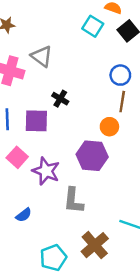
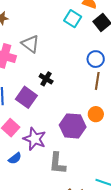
purple square: (36, 121) -> (26, 97), turned 35
orange circle: (109, 127) -> (96, 114), moved
blue semicircle: (24, 215) -> (15, 158), moved

